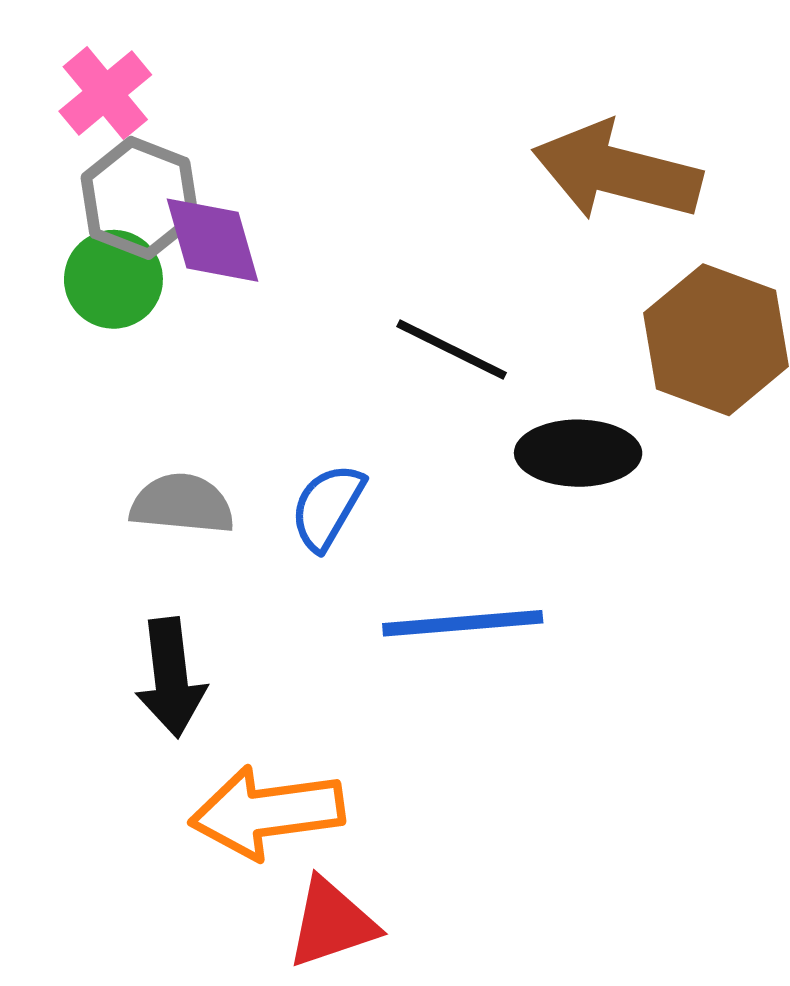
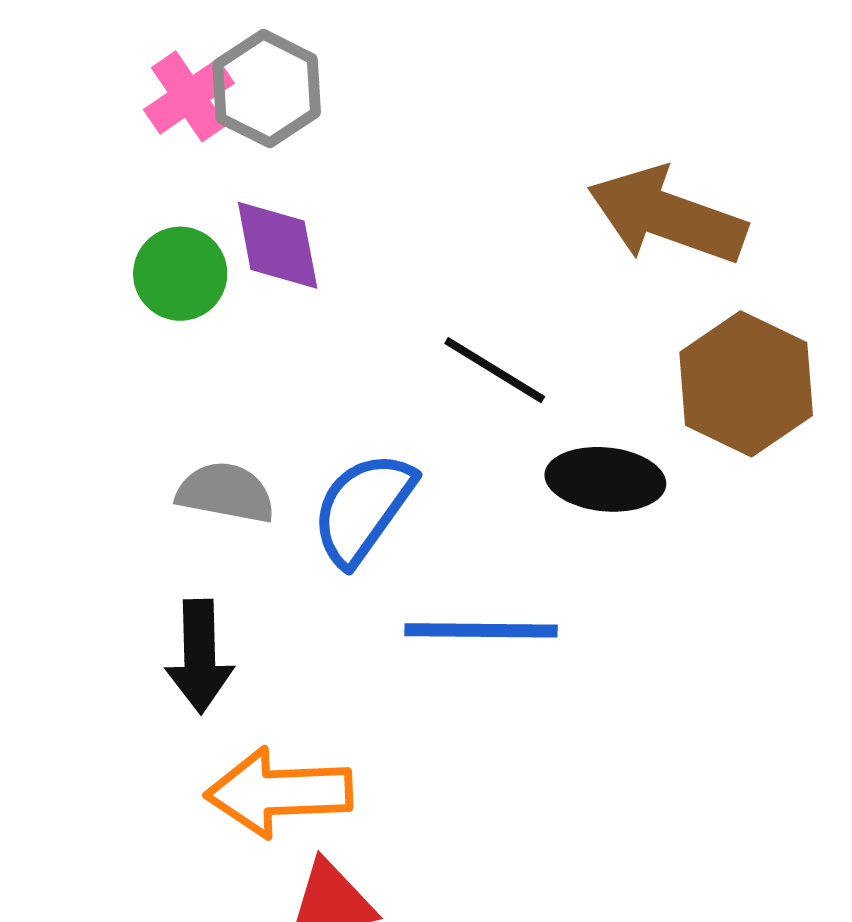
gray hexagon: (140, 198) -> (267, 89), moved
blue semicircle: (327, 507) -> (363, 508), size x1.4

